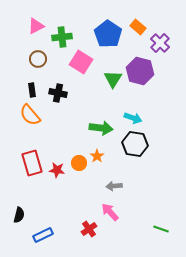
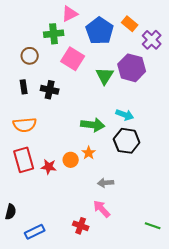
pink triangle: (36, 26) -> (70, 14), moved
orange semicircle: (30, 115) -> (25, 125), moved, turned -55
red cross: (89, 229) -> (81, 226), turned -35

